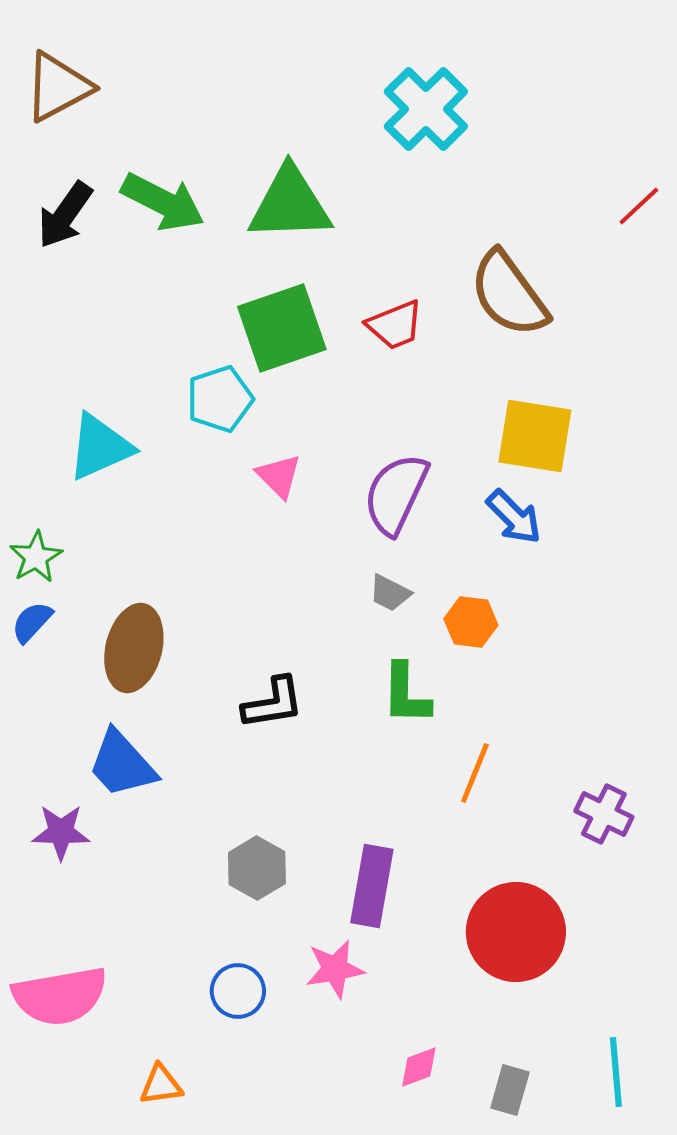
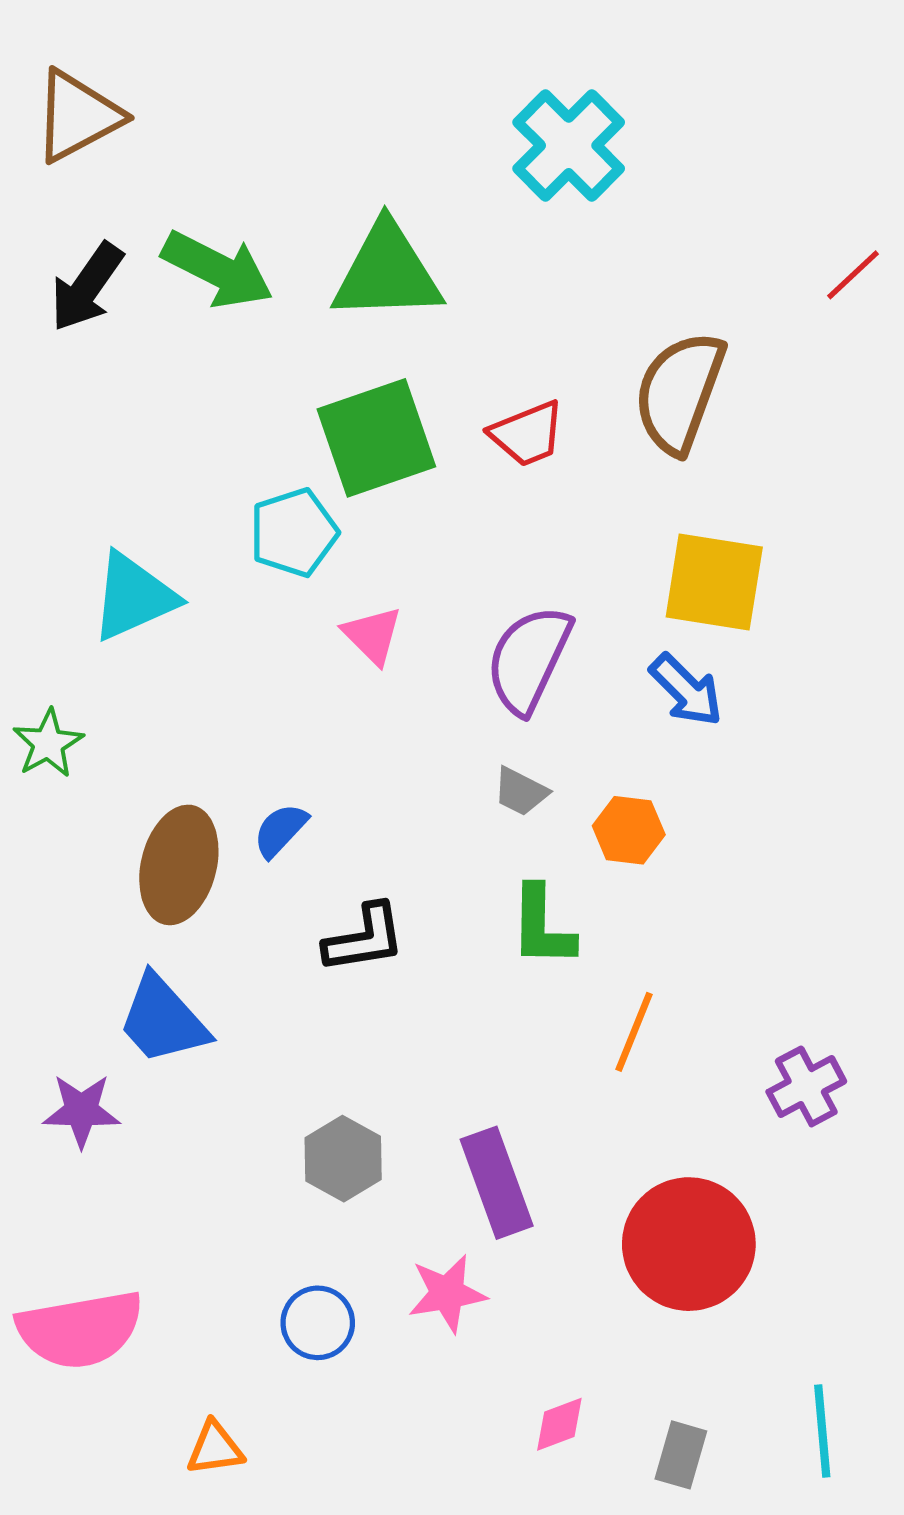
brown semicircle: (509, 294) -> (679, 392), turned 56
blue semicircle: (32, 622) -> (280, 830), moved
purple cross: (604, 814) -> (806, 1087), turned 36
purple rectangle: (372, 886) -> (497, 1183), turned -30

